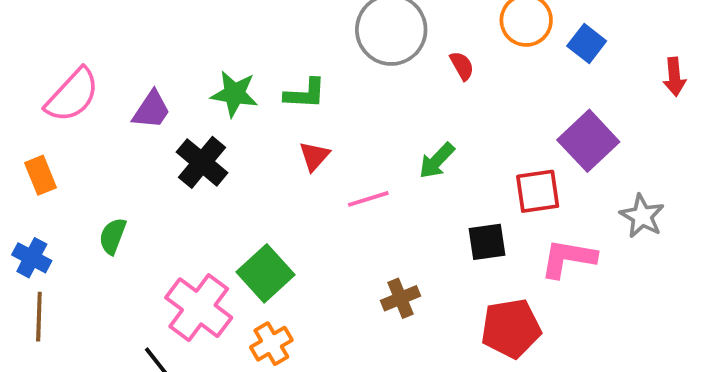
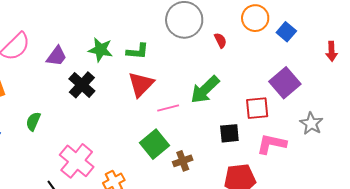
red triangle: (314, 156) -> (141, 84), size x1.6
green arrow: (437, 161) -> (205, 90), size x1.5
green square: (266, 273) -> (154, 144), moved

